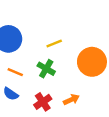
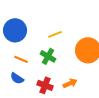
red cross: (43, 102) -> (45, 85), turned -35

